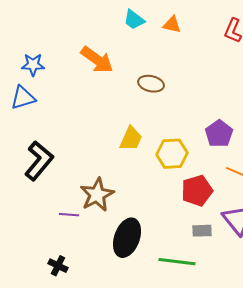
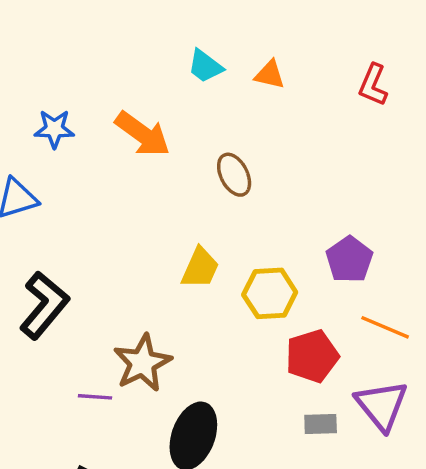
blue star: (33, 65) -> (54, 129), moved
brown ellipse: (151, 84) -> (234, 175), turned 50

